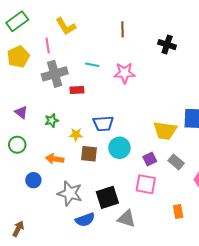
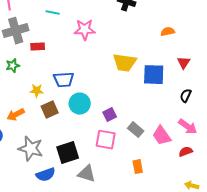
cyan line: (92, 65) -> (53, 13), moved
green star: (52, 120) -> (13, 66), moved
yellow trapezoid: (165, 131) -> (125, 63), moved
brown square: (89, 154) -> (50, 110), turned -30
orange arrow: (55, 159) -> (16, 115), turned -36
gray rectangle: (176, 162) -> (136, 130), moved

